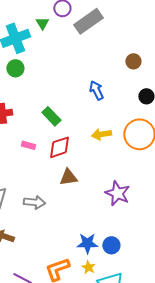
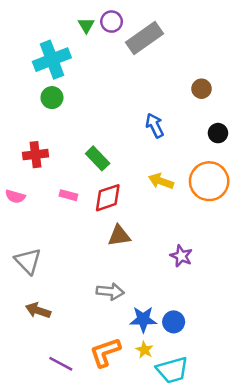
green triangle: (42, 23) -> (86, 25), moved
yellow arrow: (101, 134) -> (161, 181), turned 30
purple star: (117, 193) -> (181, 256), size x0.7
gray arrow: (34, 202) -> (110, 291), moved

